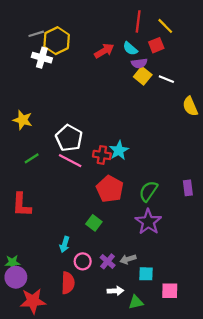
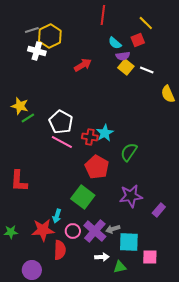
red line: (138, 21) -> (103, 15), moved
red arrow: (104, 51) -> (83, 65), moved
green line: (32, 158) -> (28, 118), moved
purple rectangle: (188, 188) -> (159, 210), moved, turned 48
green semicircle: (148, 191) -> (129, 152), moved
purple star: (148, 222) -> (131, 196), turned 30
green square: (94, 223) -> (83, 197), size x1.6
purple cross: (108, 261) -> (95, 231), size x1.6
cyan square: (146, 274) -> (129, 242), size x1.5
purple circle: (16, 277) -> (32, 270), moved
red star: (33, 301) -> (43, 230), moved

